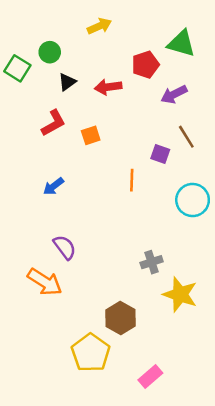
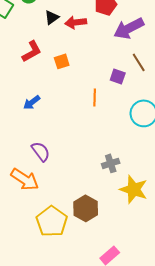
black triangle: (67, 82) -> (52, 17), moved
purple arrow: (174, 94) -> (129, 28), size x1.4
yellow pentagon: (91, 353) -> (52, 221), moved

